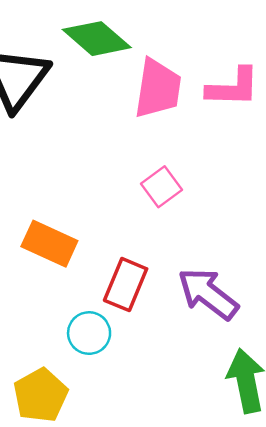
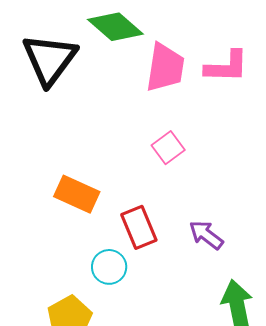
red rectangle: (126, 285) -> (139, 227), turned -45
purple arrow: (208, 294) -> (206, 235), size x0.7

